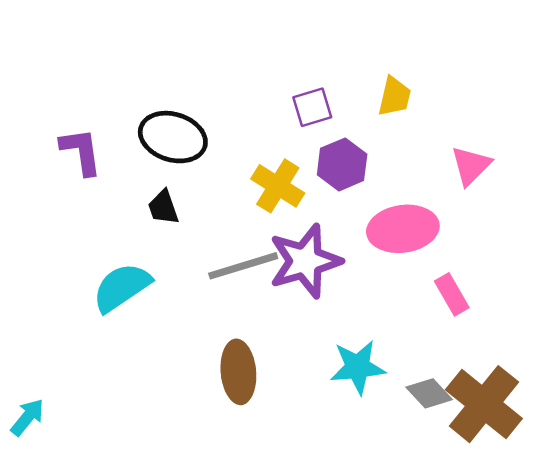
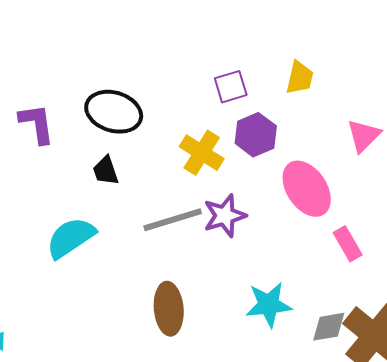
pink ellipse: (403, 229) -> (307, 189), turned 64
purple star: (305, 261) -> (225, 216), size x0.7
gray diamond: (429, 393) -> (329, 327), turned -57

